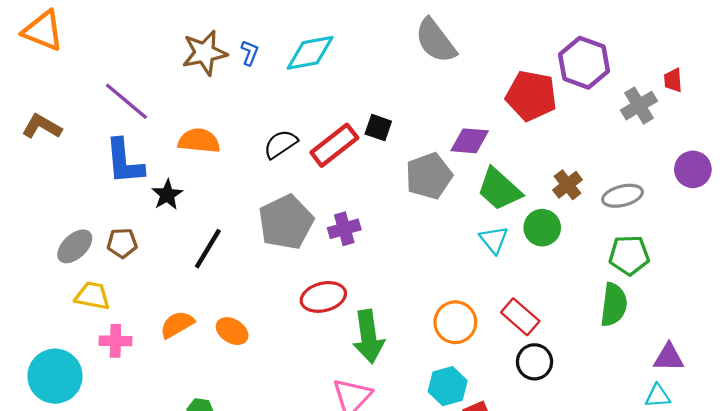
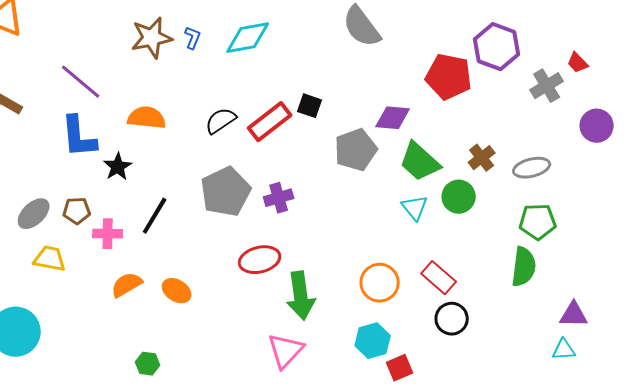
red trapezoid: (673, 80) -> (578, 63), turned -40
purple circle: (693, 169) -> (597, 126), moved
pink cross: (115, 341) -> (108, 234), moved

